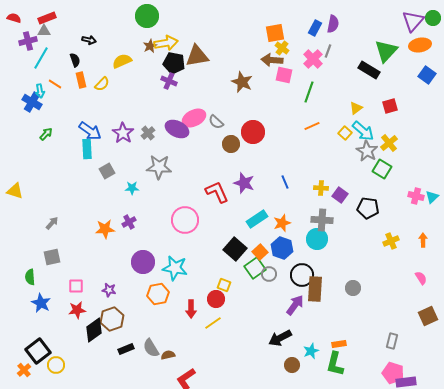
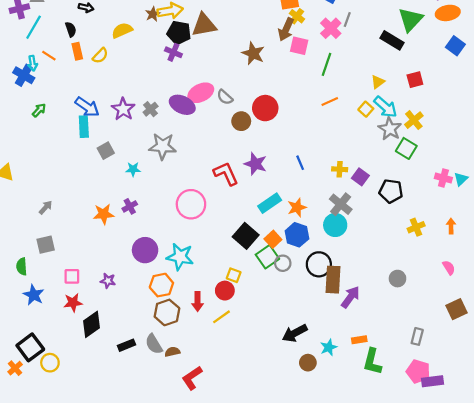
brown arrow: (272, 60) -> (286, 29), turned -70
gray cross: (322, 220) -> (341, 204), turned 35
gray circle: (353, 288) -> (397, 279), moved
purple arrow: (295, 305) -> (350, 297), moved
brown hexagon: (112, 319) -> (167, 312), moved
green L-shape: (335, 364) -> (372, 362), moved

